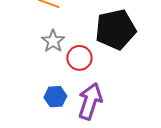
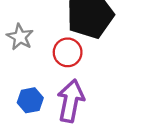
red circle: (79, 58) -> (68, 52), moved

